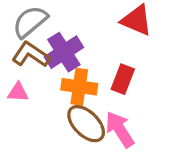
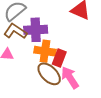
purple cross: (64, 52) -> (36, 30), turned 30
red rectangle: (123, 79) -> (59, 58), moved

